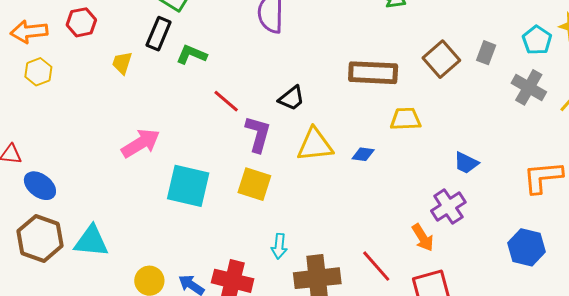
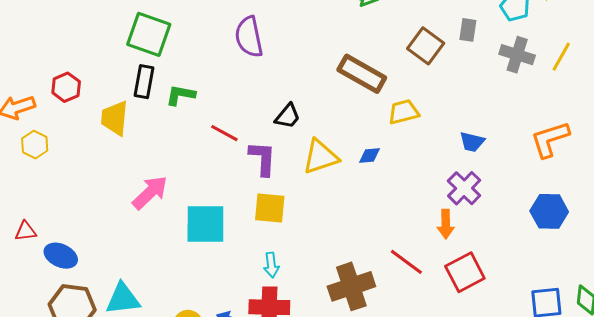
yellow trapezoid: (122, 63) -> (115, 118), size x1.5
brown rectangle: (373, 73) -> (362, 74), turned 39
orange arrow: (423, 238) -> (446, 224), turned 44
cyan arrow: (279, 246) -> (271, 265), moved

